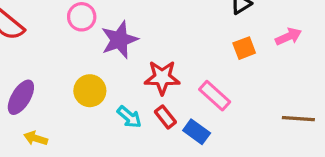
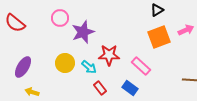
orange square: (244, 48) -> (159, 37), size x1.6
cyan arrow: (129, 117) -> (89, 67), moved
red rectangle: (165, 117) -> (100, 88), moved

